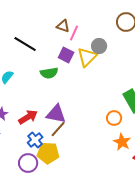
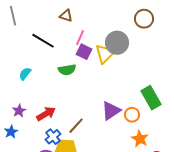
brown triangle: (63, 26) -> (66, 16), moved
pink line: (74, 33) -> (80, 38), moved
gray circle: (99, 46) -> (117, 43), size x1.5
purple triangle: (56, 114) -> (111, 111), moved, turned -45

